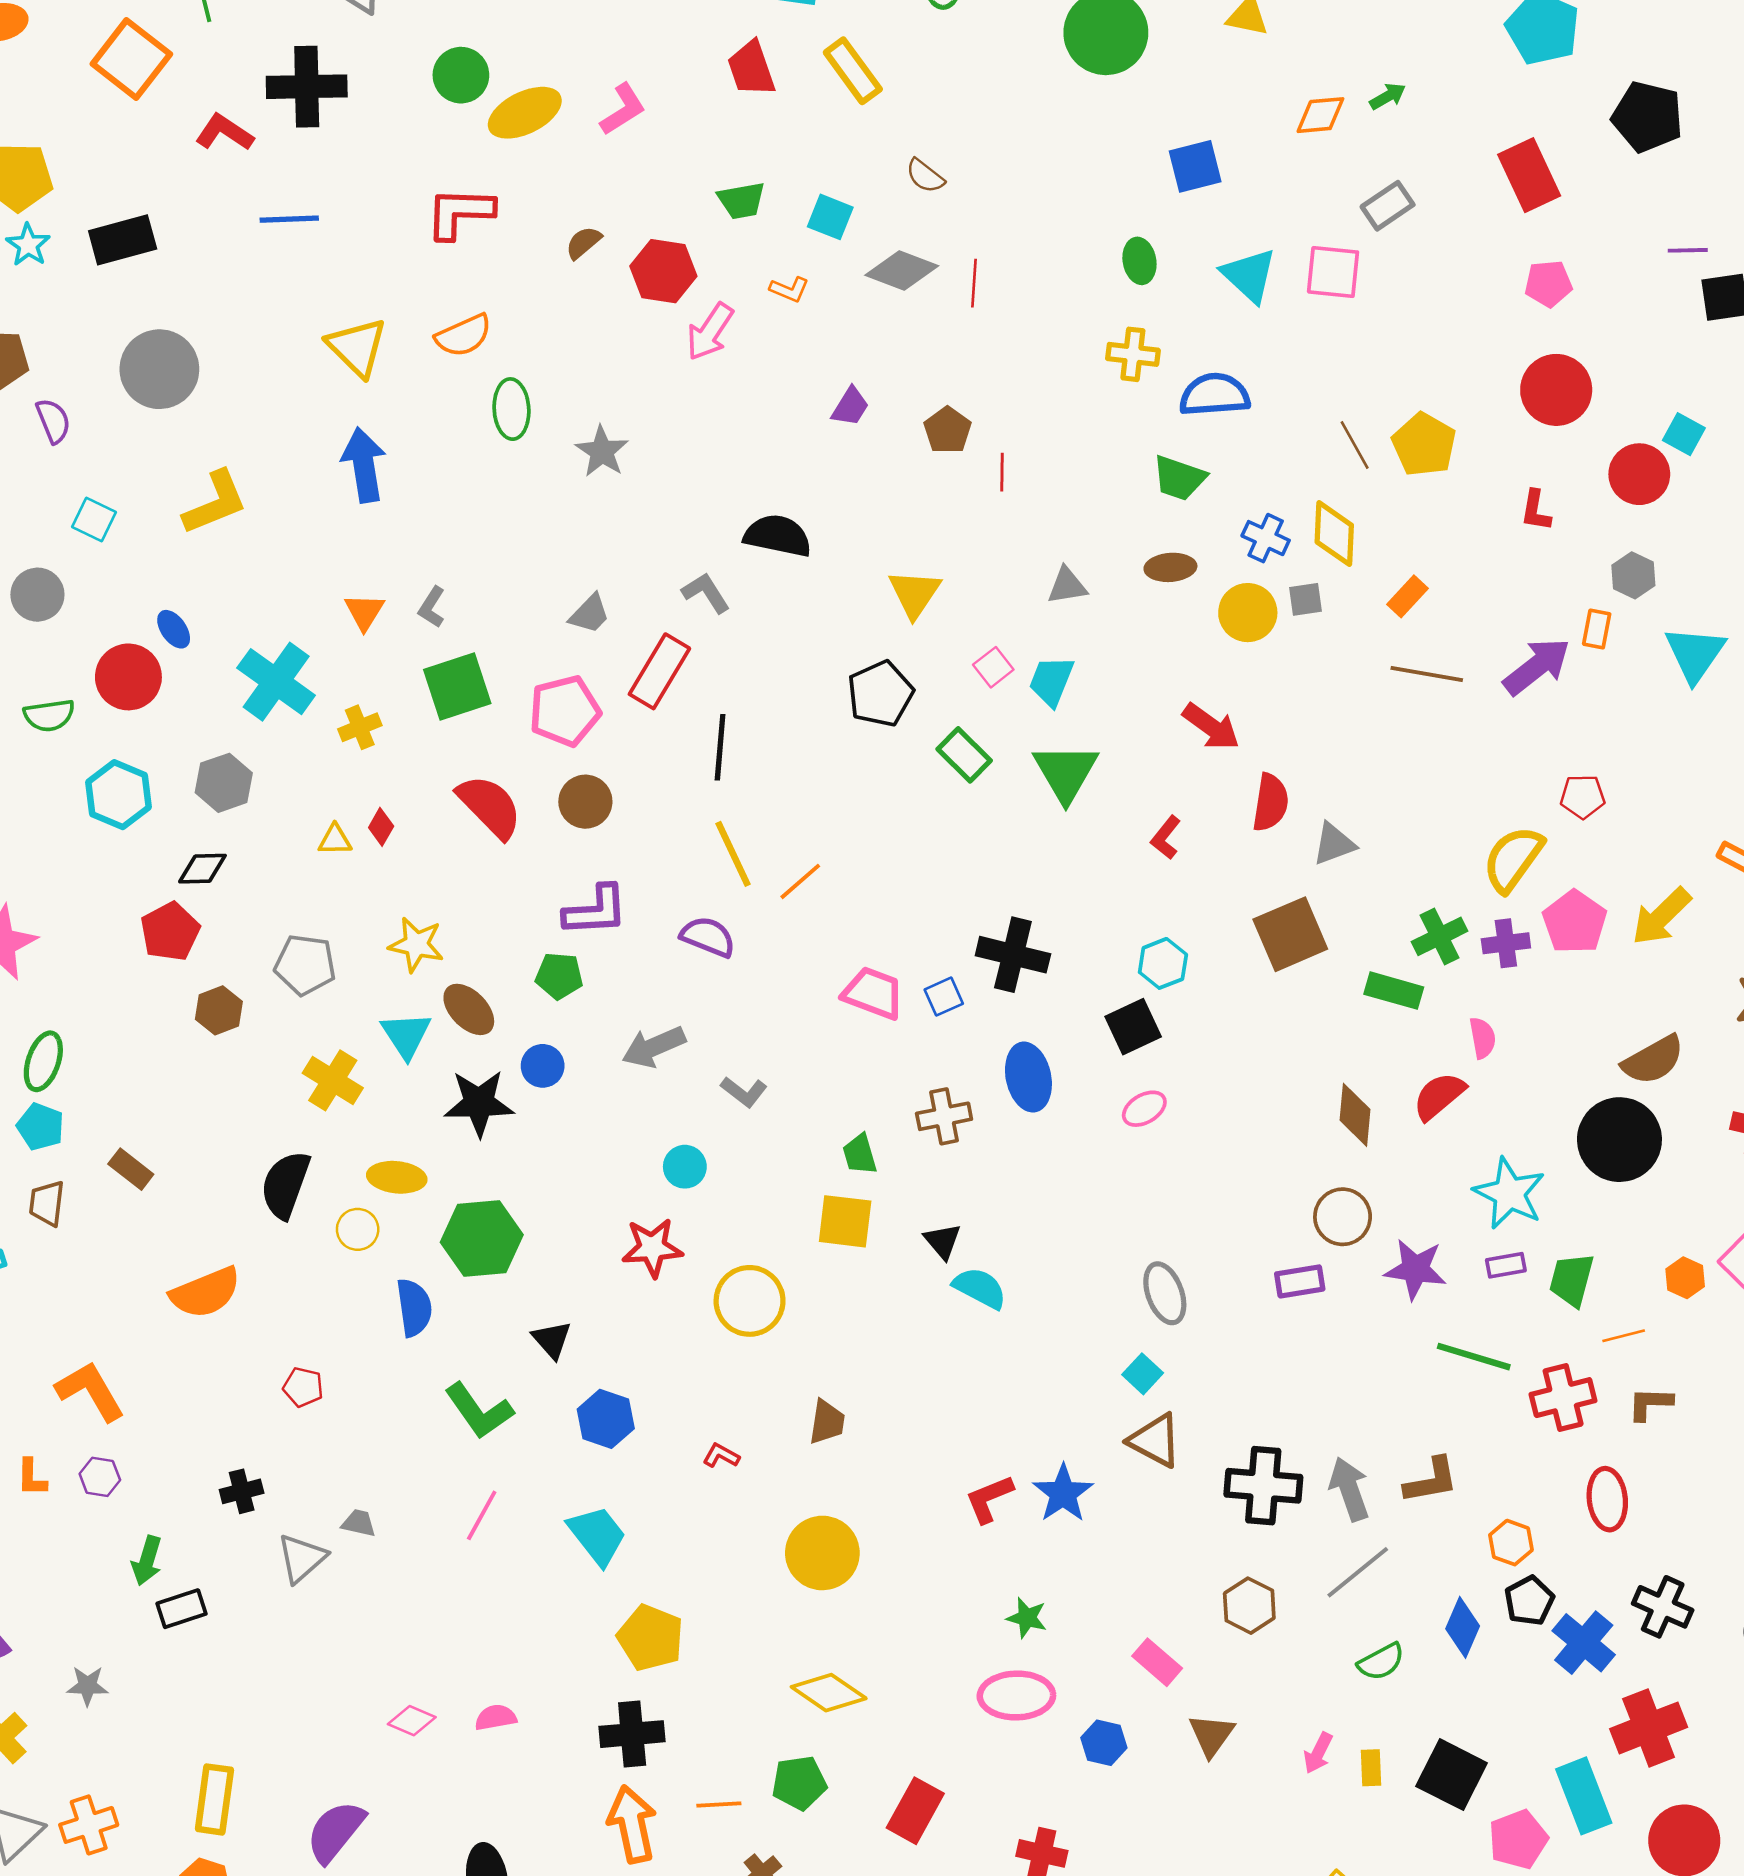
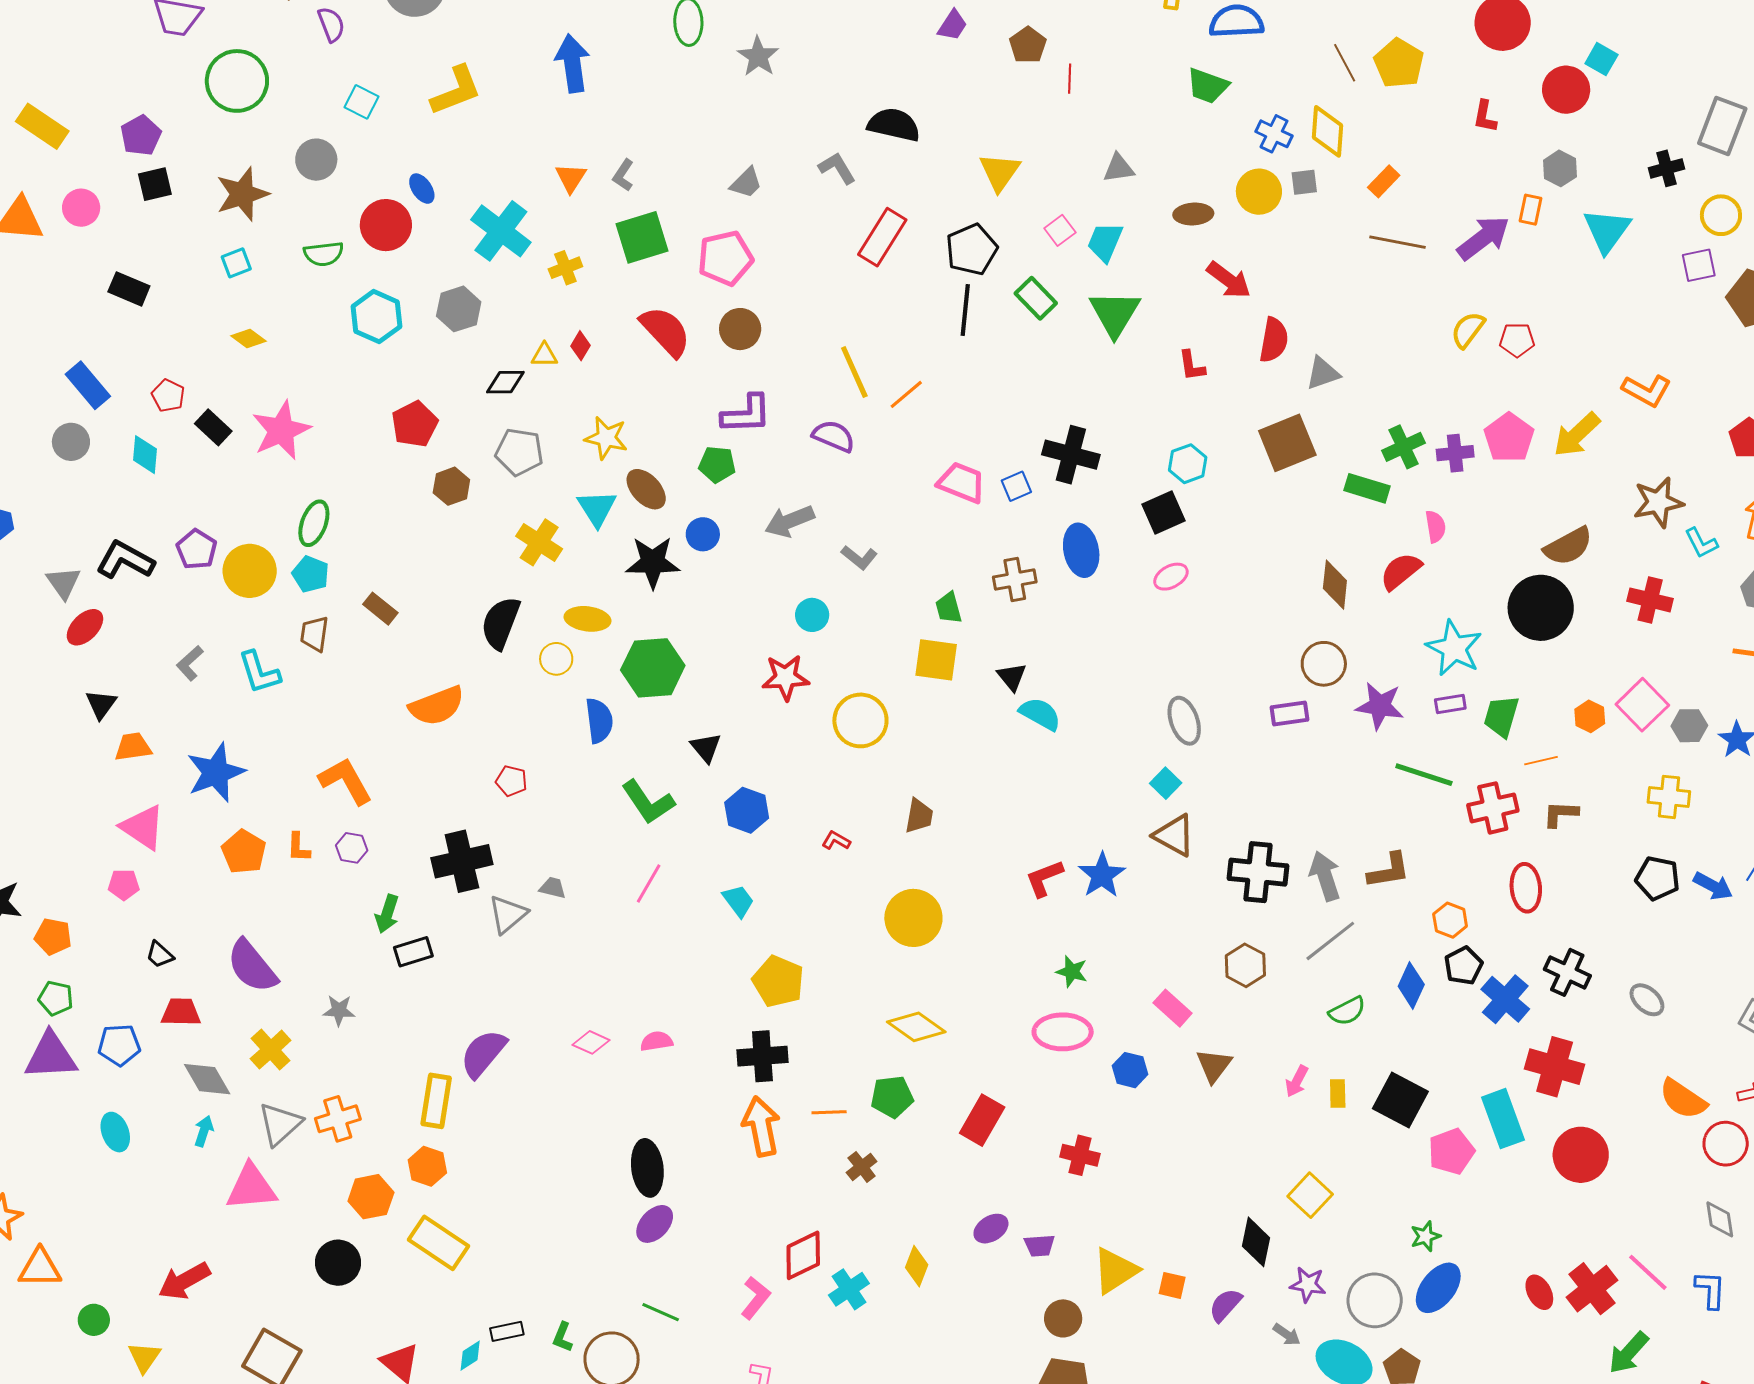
brown ellipse: (1170, 567) -> (1193, 214), moved
red rectangle: (659, 671) -> (882, 237), moved
black line: (720, 747) -> (965, 310), moved
red L-shape: (1166, 837) -> (1192, 366), turned -48
yellow semicircle: (1513, 859) -> (1468, 330), moved, size x0.7
black diamond: (202, 869) -> (505, 382), moved
black cross: (242, 1491) -> (462, 861), size x1.8
cyan trapezoid: (597, 1535) -> (738, 901), size x0.7
red cross: (1649, 1728) -> (1555, 1067), turned 36
purple semicircle: (335, 1831) -> (483, 1053), moved

